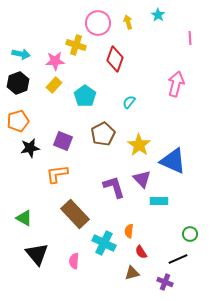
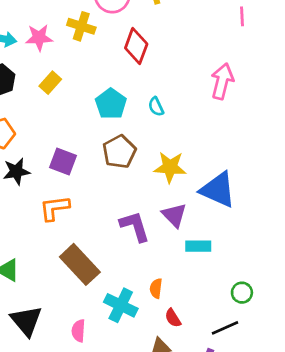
pink star: (55, 61) -> (39, 38), moved
cyan pentagon: (85, 96) -> (111, 104), moved
cyan semicircle: (129, 102) -> (156, 107), turned -64
yellow star: (139, 145) -> (170, 167), turned -30

